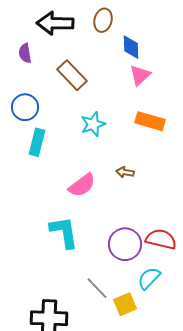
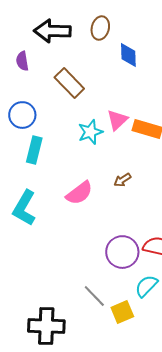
pink triangle: (140, 75) -> (117, 120), moved
brown arrow: (125, 172) -> (122, 180), turned -42
cyan L-shape: (64, 232) -> (24, 208), moved, turned -141

